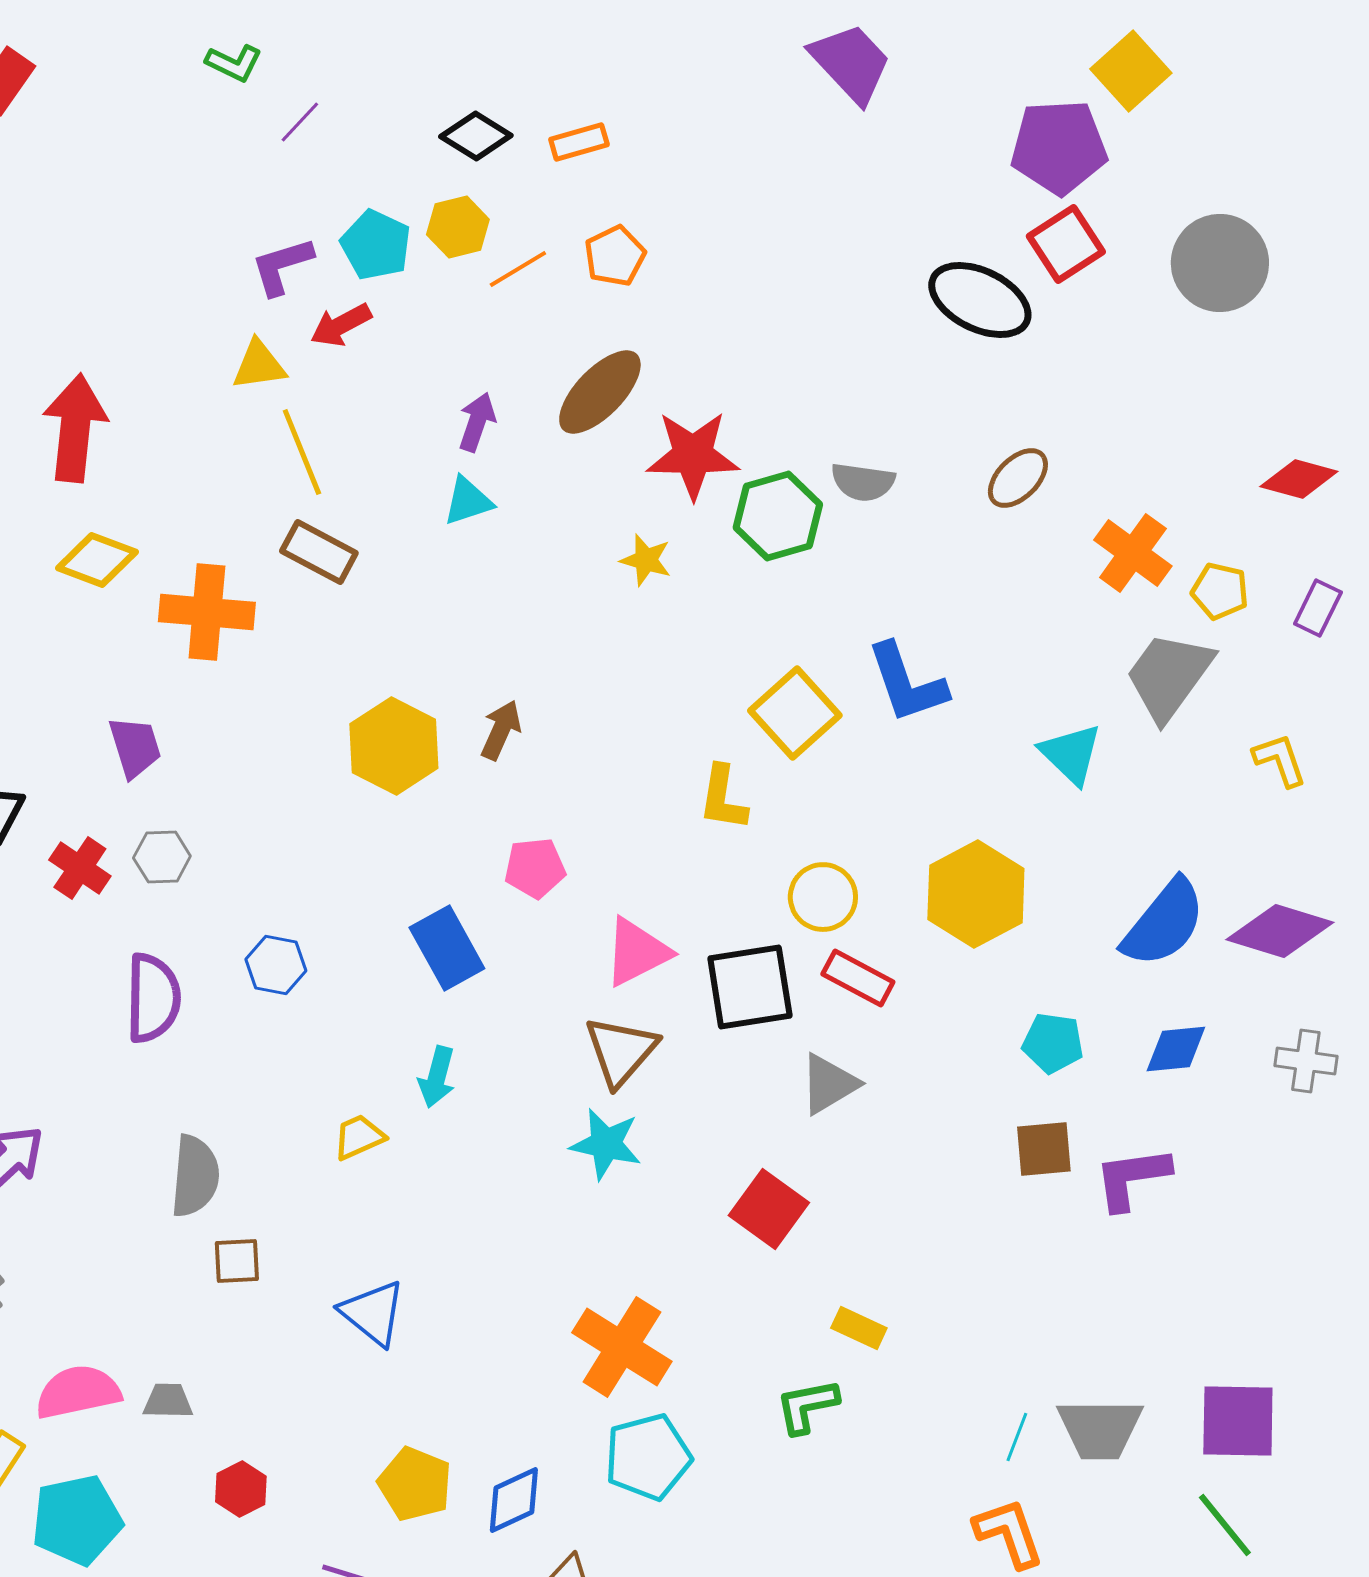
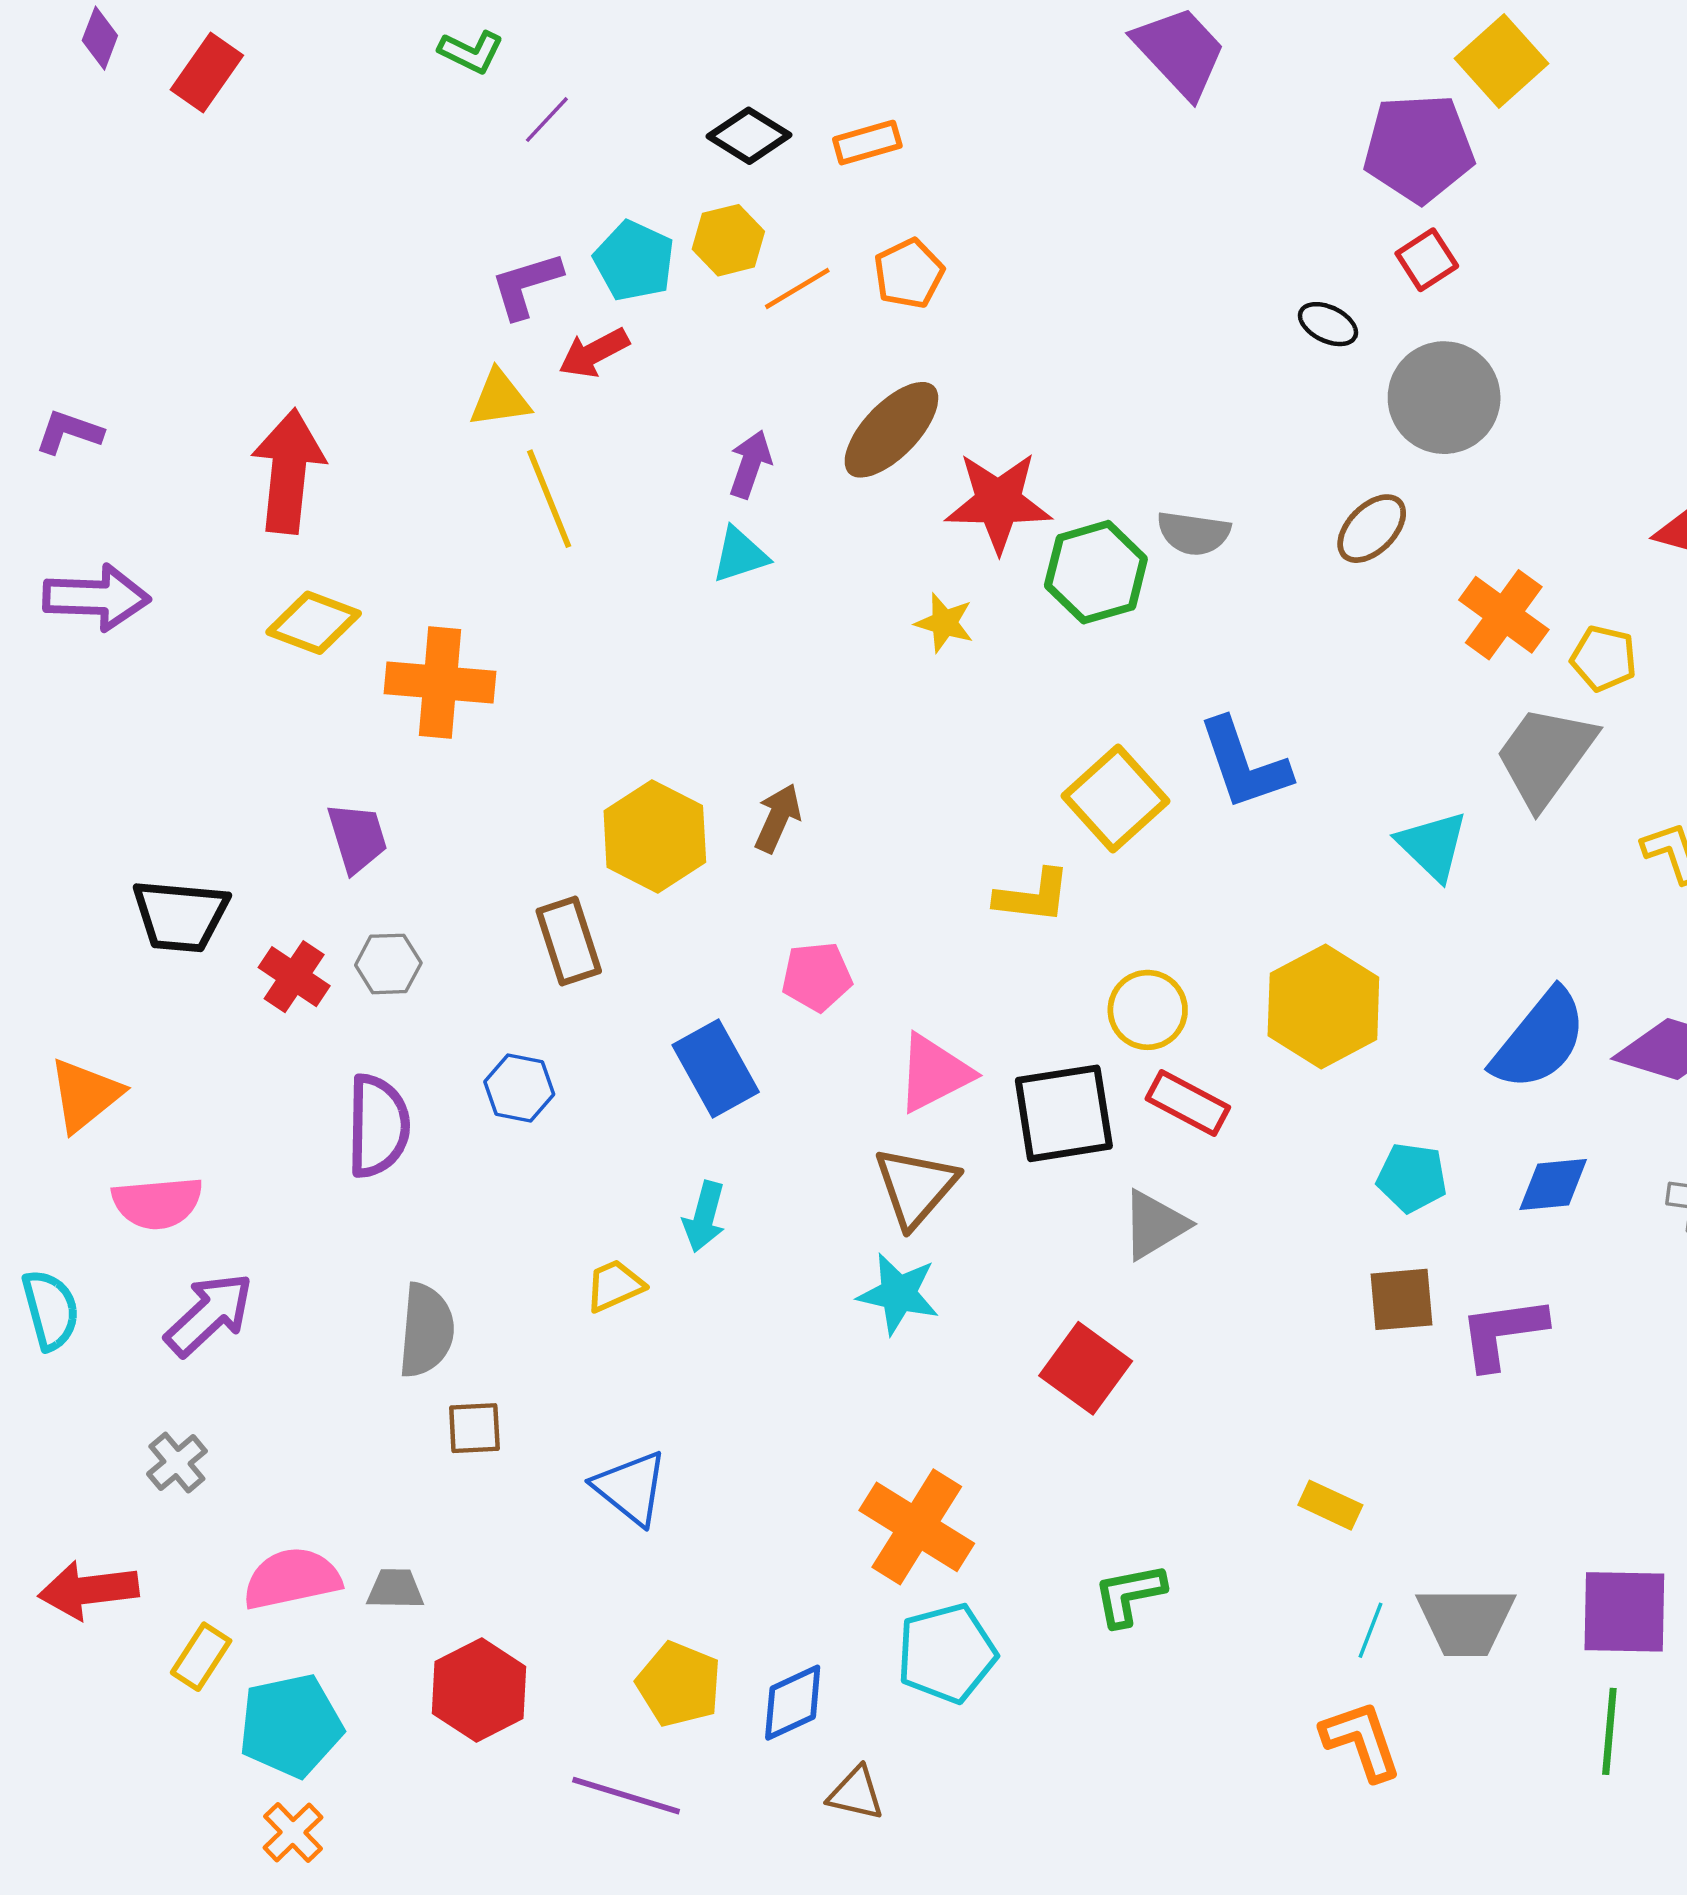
red square: (1066, 244) -> (1427, 260), size x0.7
gray circle: (1220, 263) -> (1444, 398), moved
black ellipse: (980, 300) -> (1328, 324), size x0.5
brown rectangle: (319, 552) -> (569, 941), moved, turned 44
yellow L-shape: (723, 798) -> (1033, 896), turned -92
yellow rectangle: (859, 1328) -> (1330, 1505), moved
red hexagon: (241, 1489) -> (479, 1690), size x1.6
green line: (1225, 1525) -> (1609, 1731), turned 44

